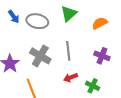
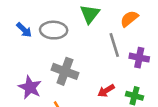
gray line: (68, 51) -> (114, 45), moved

